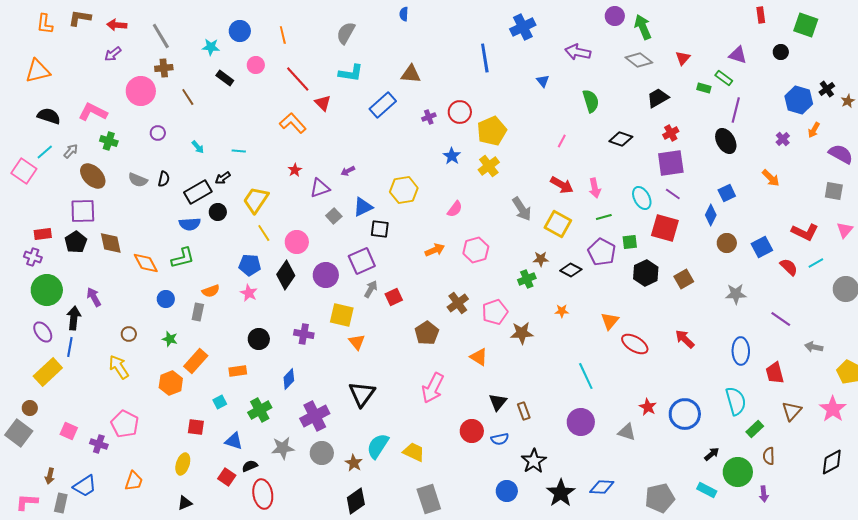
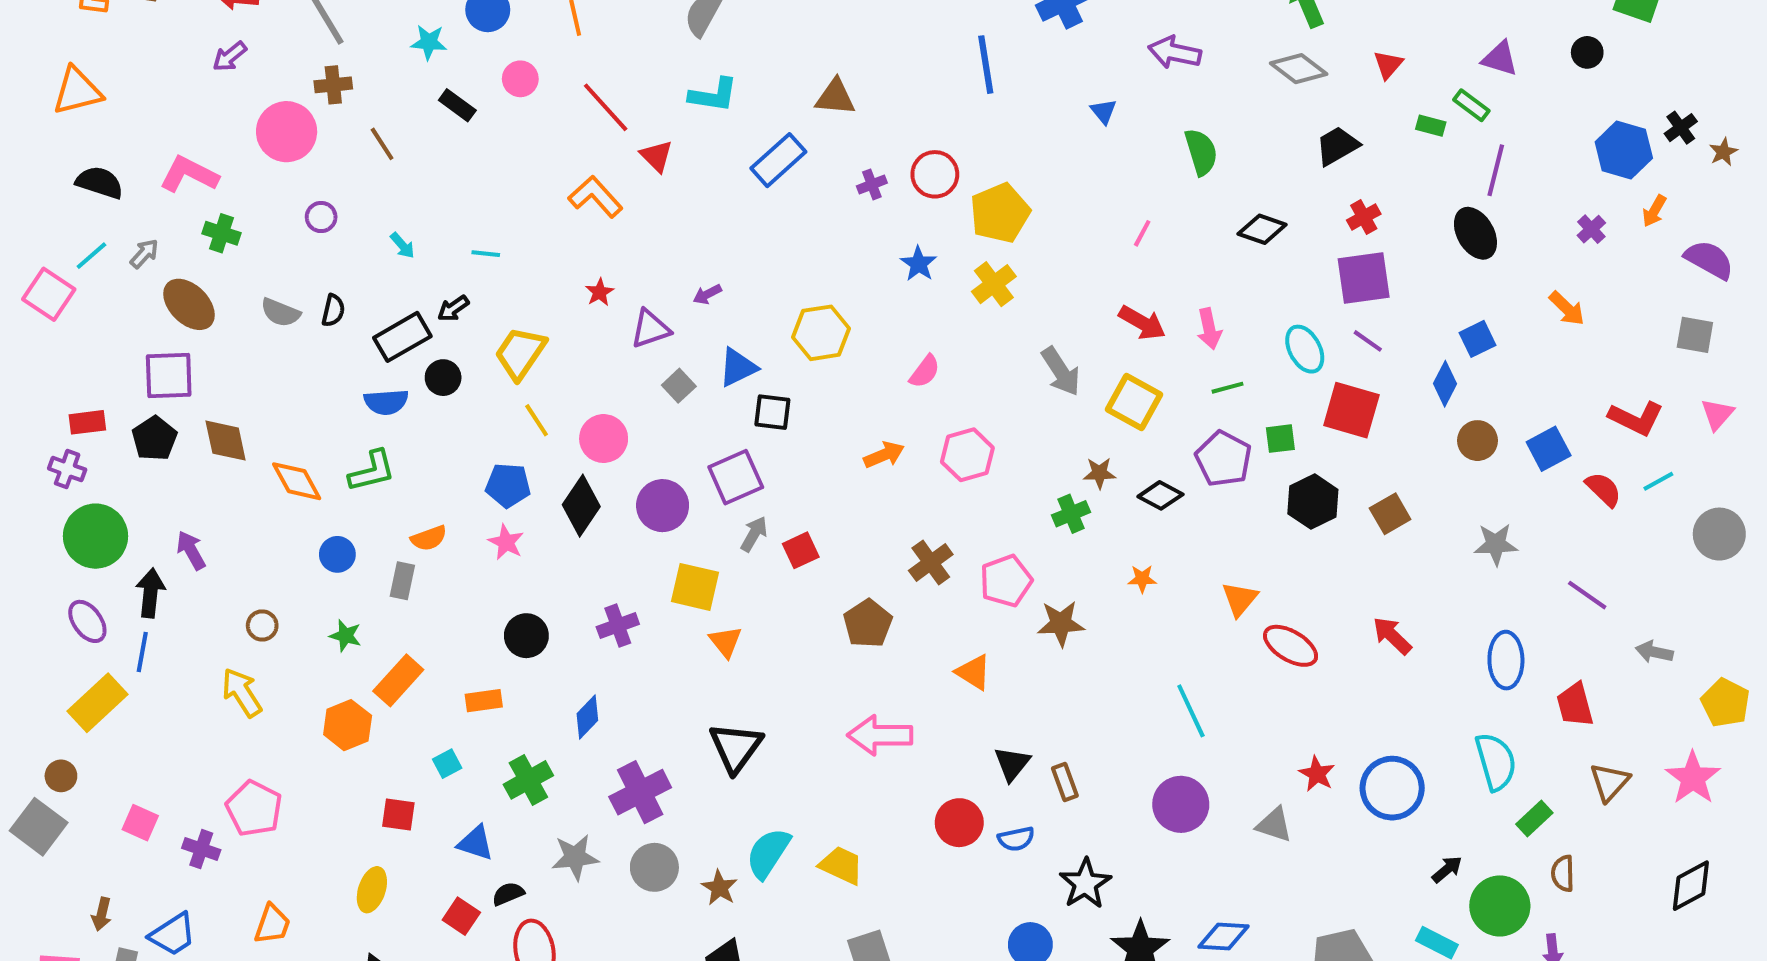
purple cross: (304, 334) -> (618, 626), turned -30
pink arrow: (433, 388) -> (880, 735), turned 64

